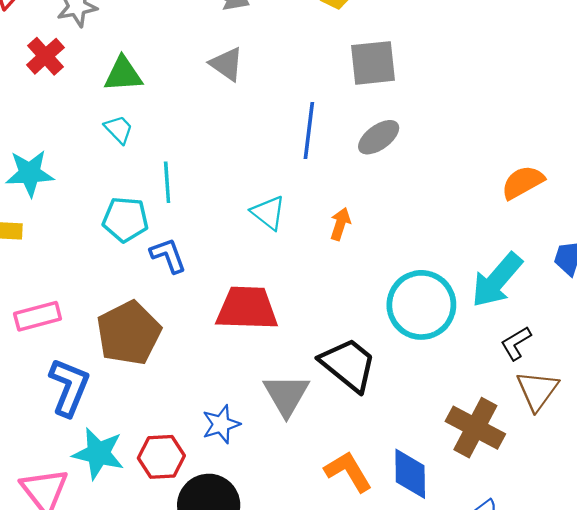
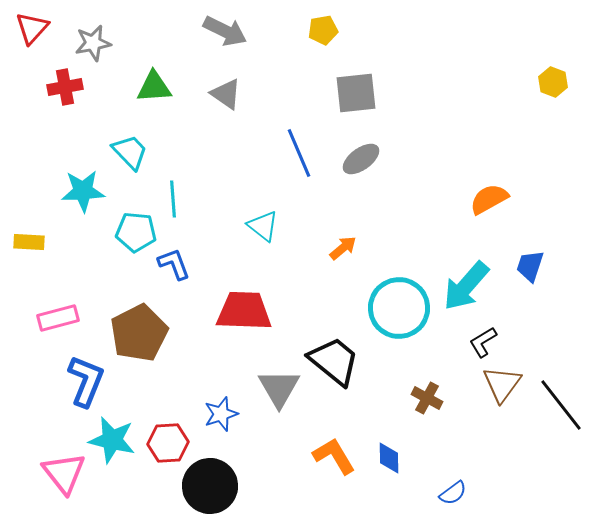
red cross: (45, 56) -> (65, 87), turned 32
green triangle: (123, 74) -> (154, 87), moved
cyan trapezoid: (119, 129) -> (130, 152), size x1.4
blue line: (309, 130) -> (299, 153), turned -30
cyan star: (30, 173) -> (83, 191), moved
orange arrow: (340, 224) -> (343, 248), moved, turned 32
brown cross: (475, 428) -> (427, 398), moved, size x0.6
blue diamond: (410, 474) -> (389, 458), size x0.7

